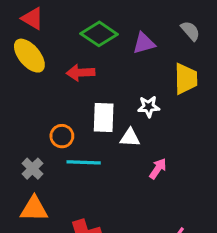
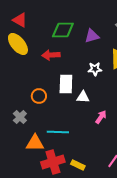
green diamond: (99, 34) -> (63, 30), turned -35
white star: (149, 107) -> (95, 69), moved
cyan line: (84, 162) -> (58, 132), moved
orange triangle: (34, 209) -> (35, 143), moved

